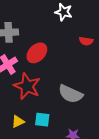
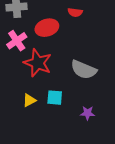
red semicircle: (86, 41) -> (75, 12), moved
red ellipse: (37, 53) -> (47, 28), turned 30

